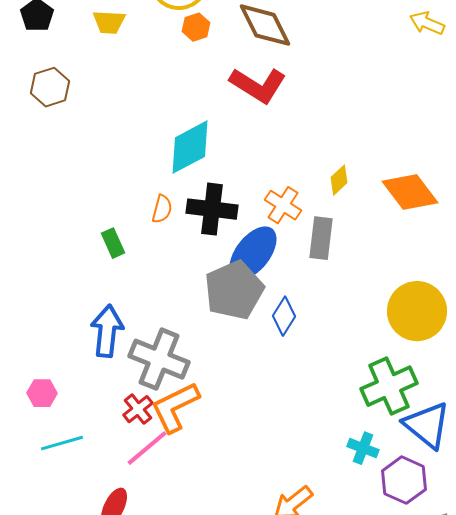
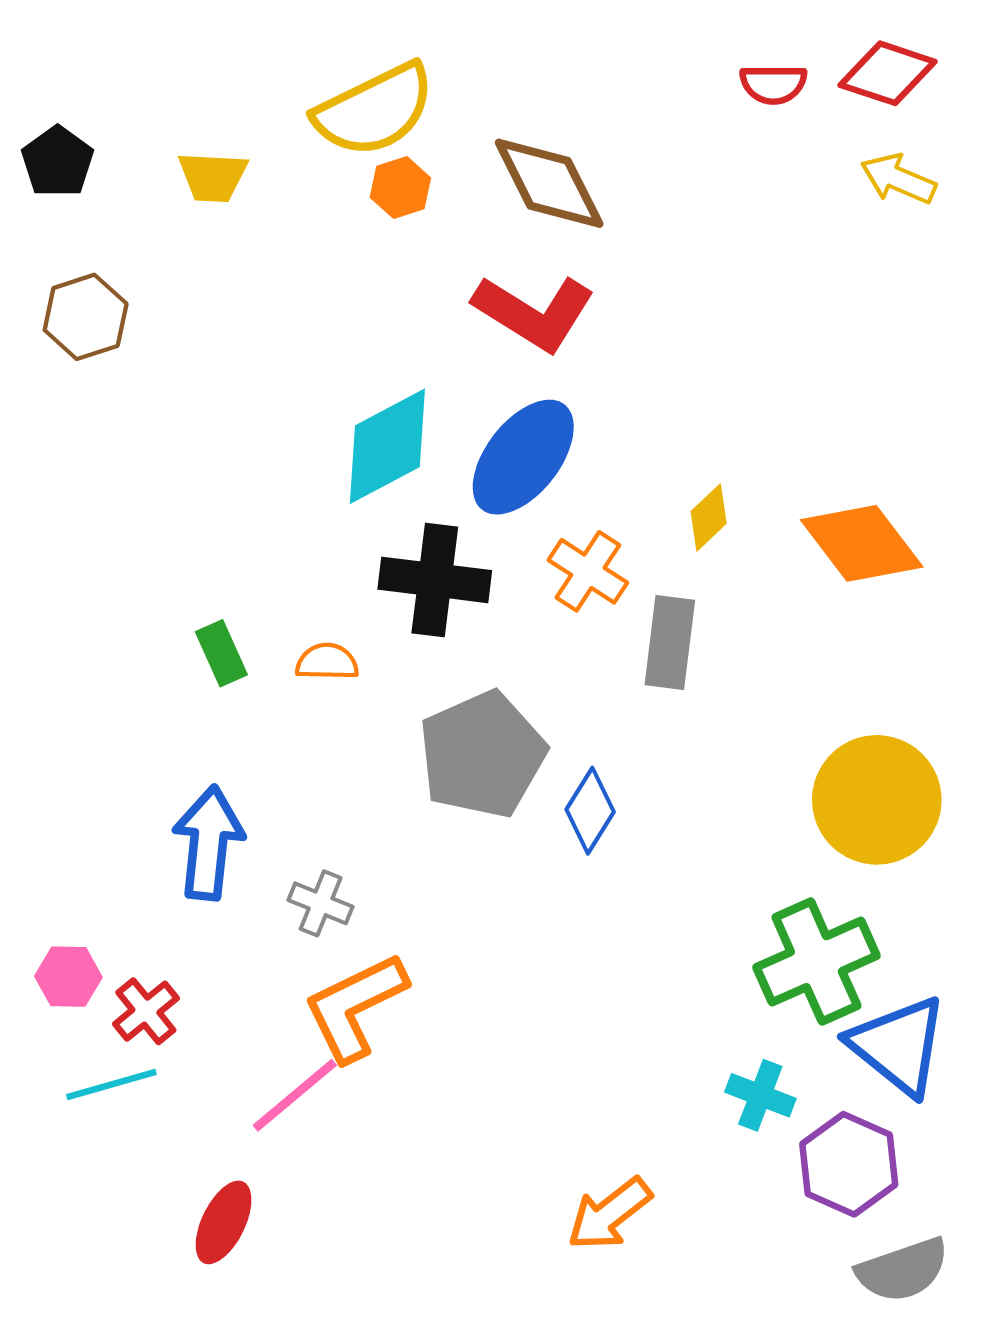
orange semicircle: (162, 209) -> (327, 662), moved, turned -104
blue ellipse: (253, 253) -> (523, 457), moved
gray cross: (159, 359) -> (321, 903), size x0.5
red cross: (138, 409) -> (146, 1011), moved

